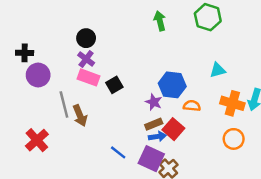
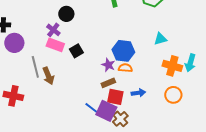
black circle: (86, 38) -> (66, 14), moved
orange semicircle: (192, 106) -> (125, 68), moved
red square: (173, 129) -> (115, 97), moved, turned -30
blue arrow: (157, 136) -> (138, 93), moved
red cross: (37, 140) -> (13, 96), turned -36
blue line: (118, 152) -> (91, 108), moved

